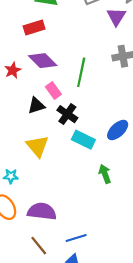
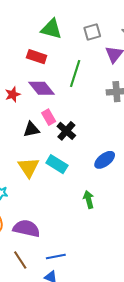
red rectangle: (34, 28) -> (37, 57), turned 30
green line: (81, 72) -> (75, 74), moved
black cross: (67, 114) -> (66, 131), moved
cyan rectangle: (83, 140) -> (57, 164), moved

